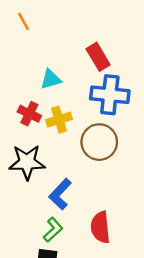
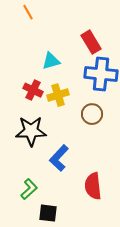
brown circle: (99, 142) -> (92, 114), size x0.7
green L-shape: (53, 230) -> (29, 189), moved

